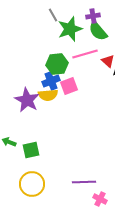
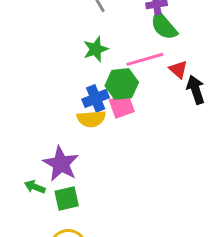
green star: (70, 29) -> (96, 49), moved, size x0.7
green hexagon: (57, 64) -> (122, 84), moved
purple star: (27, 100) -> (61, 164), moved

